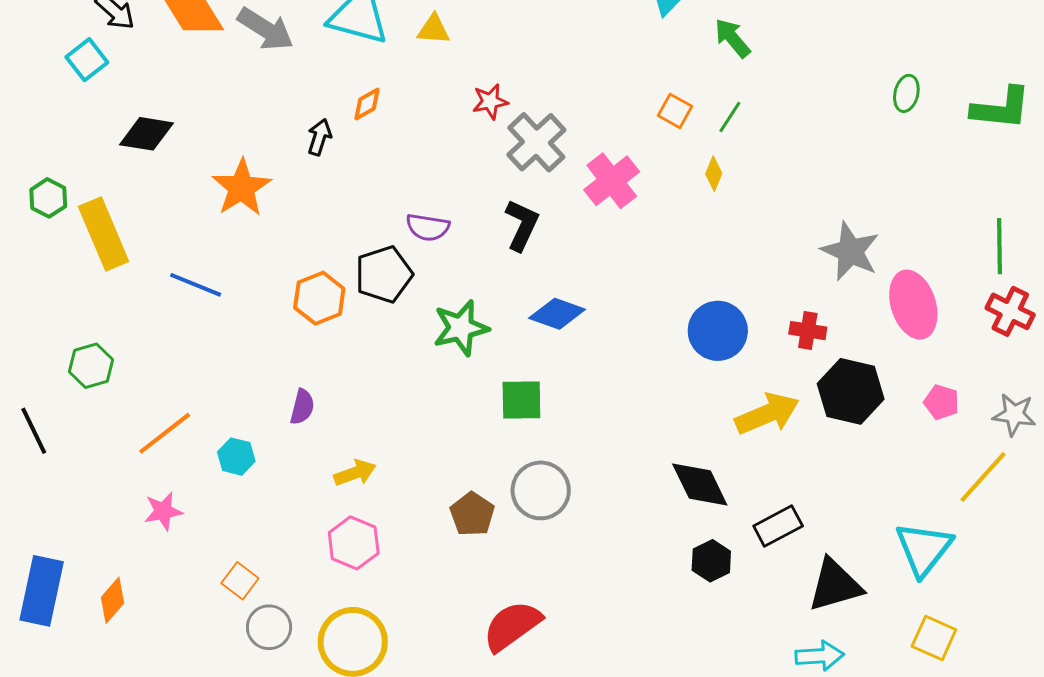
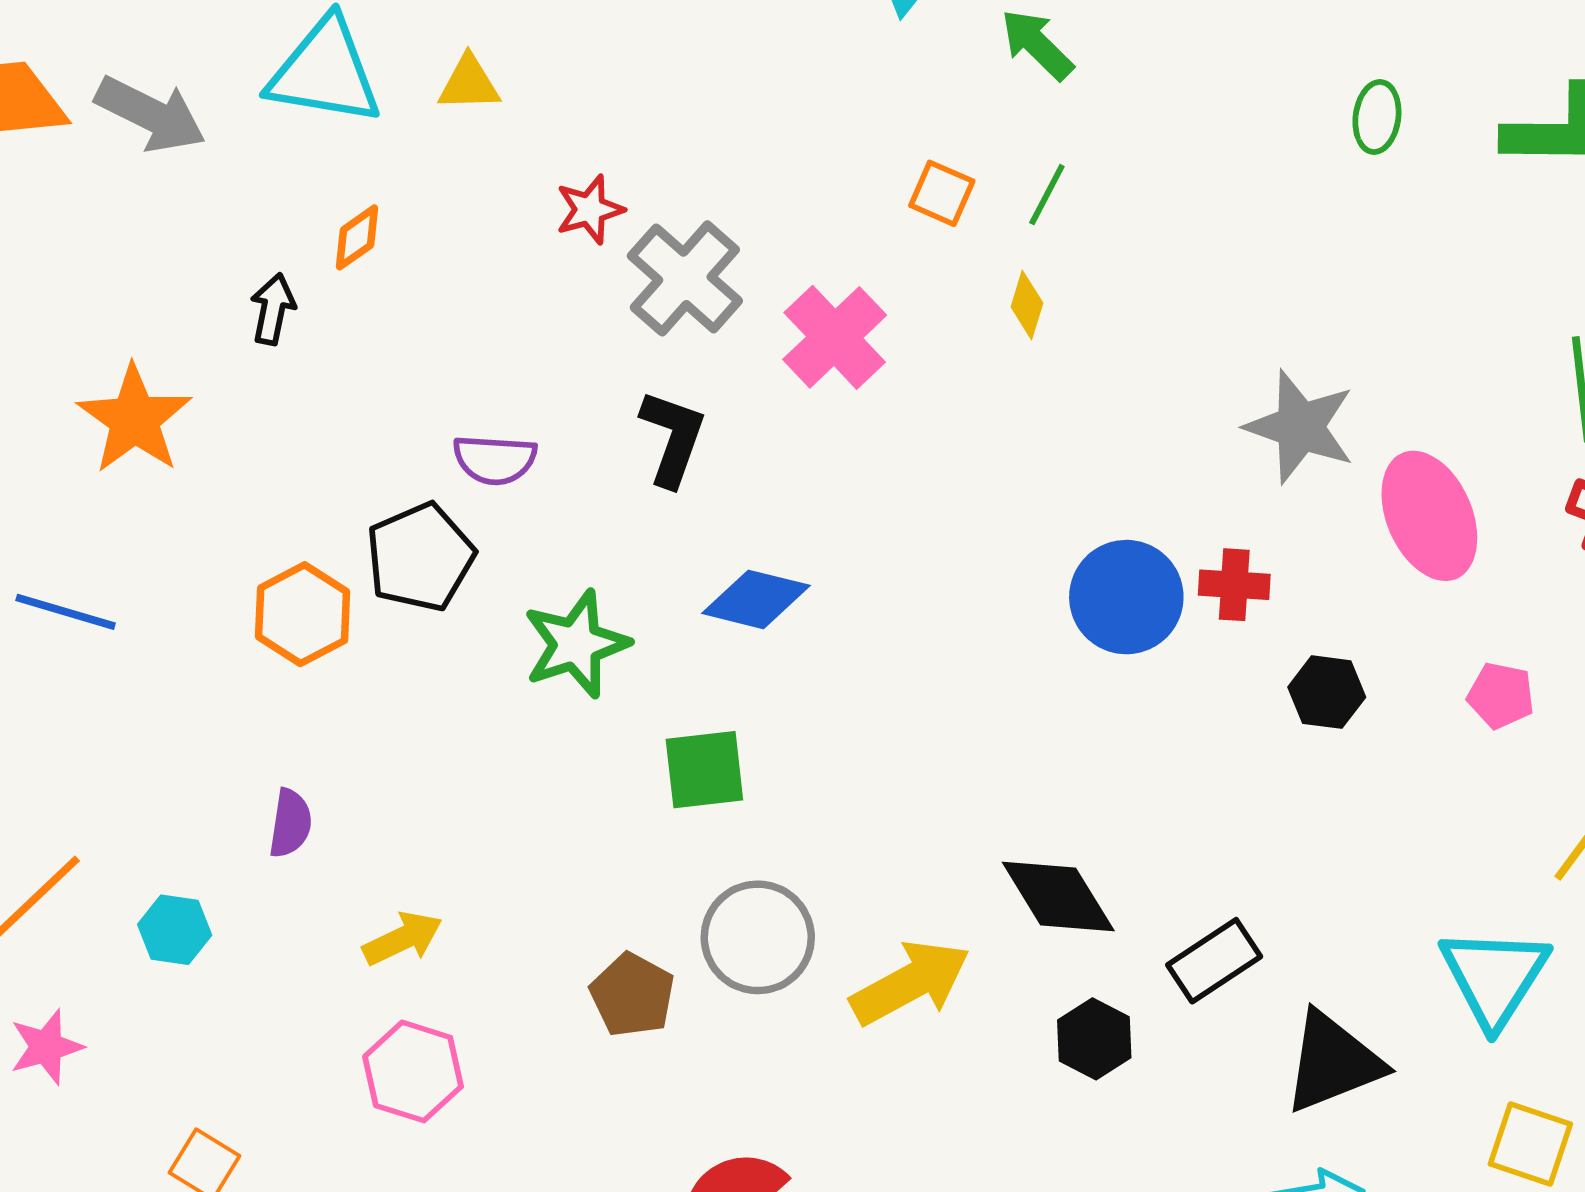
blue circle: (718, 331) -> (1126, 597), moved
black hexagon: (851, 391) -> (1327, 692), size x0.6
yellow arrow: (767, 414) -> (910, 983), moved

